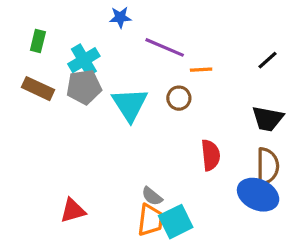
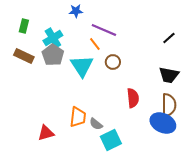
orange line: (201, 70) -> (95, 44), moved, turned 56
gray pentagon: (84, 87) -> (53, 55), turned -30
orange trapezoid: (150, 220) -> (78, 117), moved

